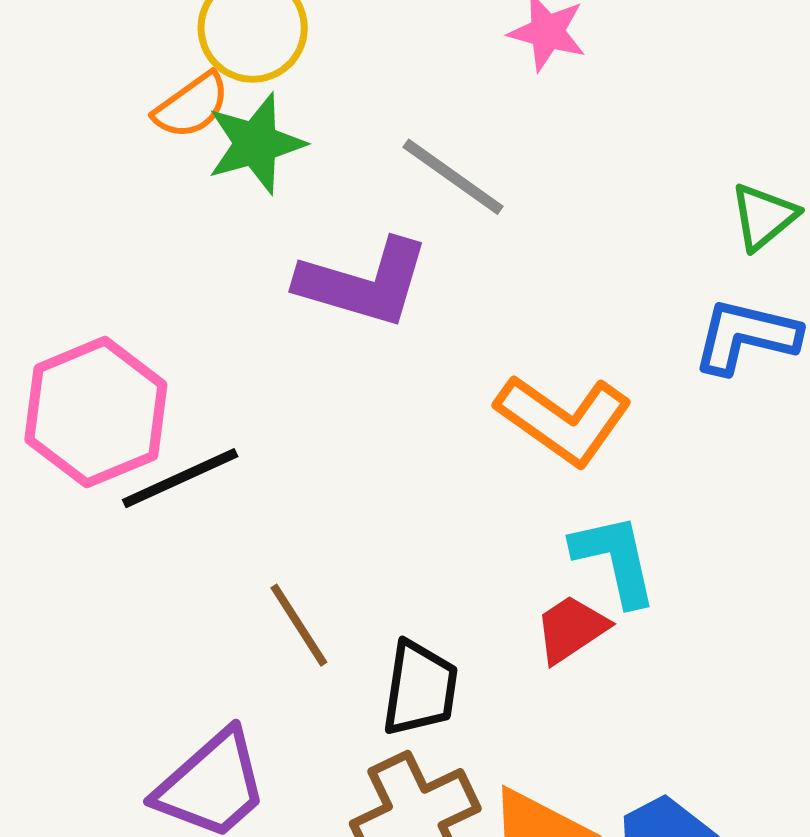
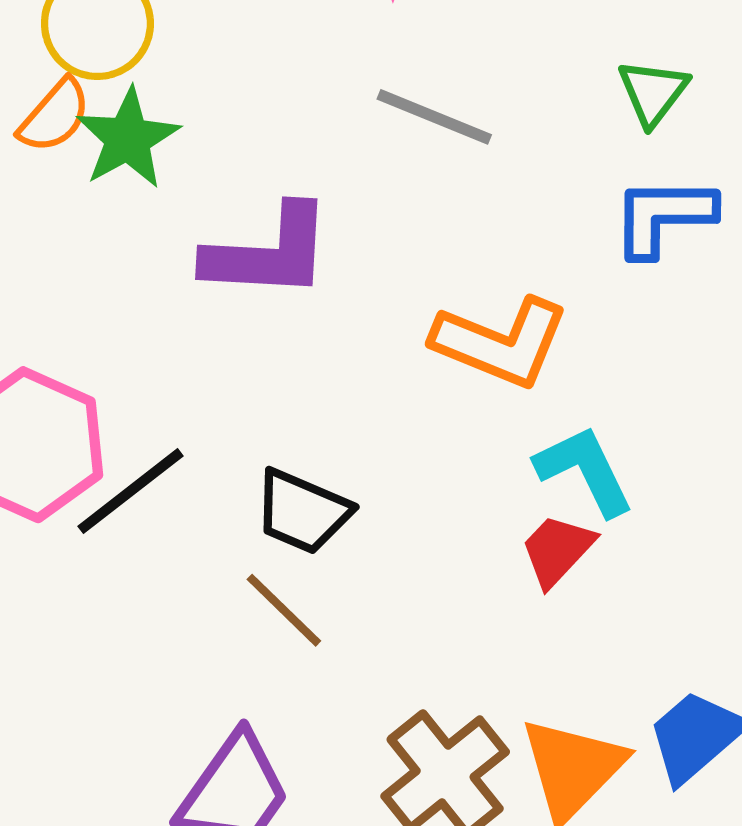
gray line: (453, 177) -> (434, 117), moved
black trapezoid: (420, 688) -> (302, 512), moved, turned 118

